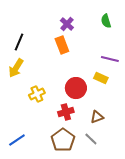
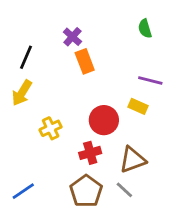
purple cross: (67, 24) -> (72, 37), moved
brown triangle: (97, 117) -> (133, 160), size x1.5

